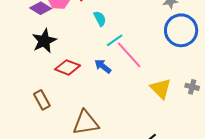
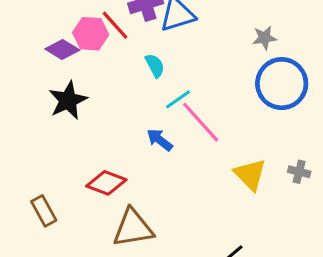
red diamond: (67, 67) -> (106, 183), moved
brown rectangle: (42, 100) -> (44, 211), moved

